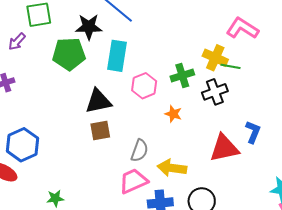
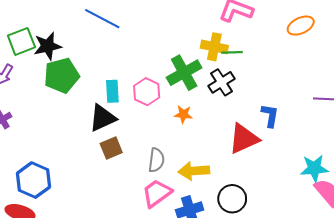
black star: (89, 27) -> (48, 46), moved
cyan rectangle: (117, 56) -> (112, 91), moved, size x0.7
green cross: (182, 76) -> (184, 73), size x1.4

